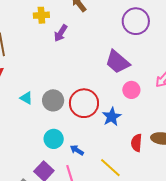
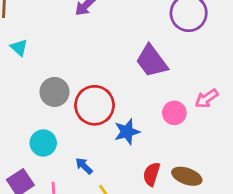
pink circle: (131, 90) -> (174, 113), moved
cyan triangle: (26, 98) -> (19, 48), moved
blue arrow: (77, 150) -> (84, 166), moved

